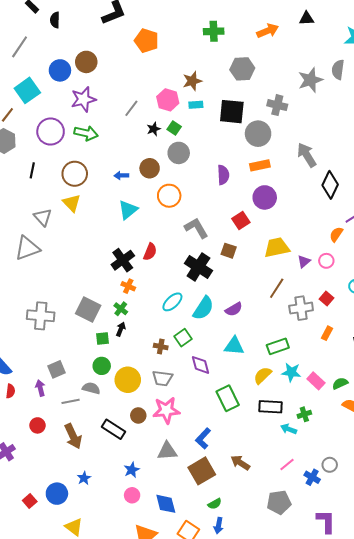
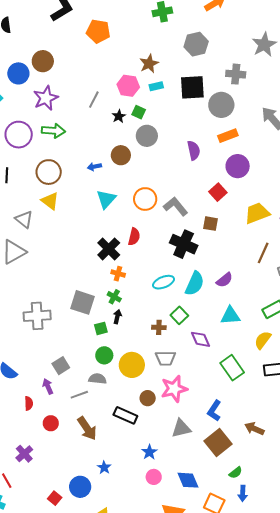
orange circle: (169, 196) -> (145, 199), moved
cyan ellipse: (172, 302) -> (164, 282), turned 30
red semicircle: (10, 391) -> (29, 403), moved

